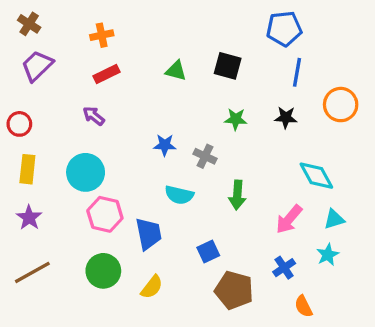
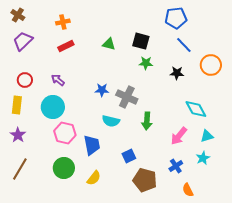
blue line: (297, 72) -> (184, 45), turned -54
purple arrow: (94, 116) -> (58, 80), moved
green star: (236, 119) -> (146, 63), moved
red circle: (19, 124) -> (25, 80), moved
gray cross: (205, 156) -> (127, 97), size x1.5
brown line: (32, 272) -> (20, 169), turned -30

